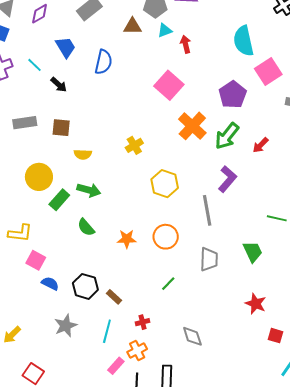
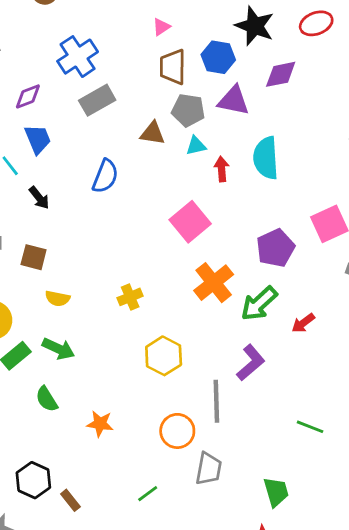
cyan semicircle: (243, 41) -> (266, 158), moved
blue trapezoid: (66, 47) -> (38, 139), moved
orange circle: (166, 237) -> (177, 431), moved
green trapezoid: (253, 252) -> (276, 492), moved

